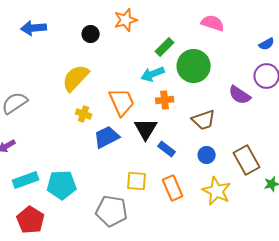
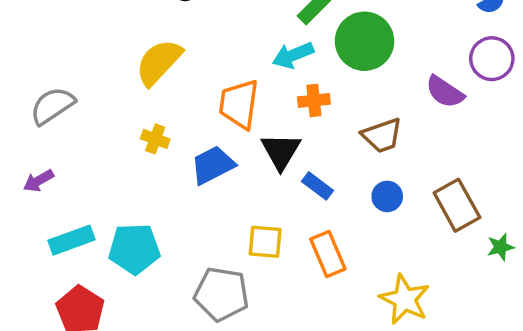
orange trapezoid: (122, 102) -> (239, 104), turned -148
yellow cross: (84, 114) -> (155, 139), moved
yellow star: (217, 191) -> (405, 299), moved

